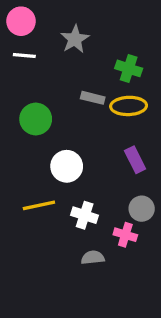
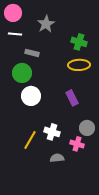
gray rectangle: (93, 98) -> (32, 53), moved
purple rectangle: (135, 160) -> (72, 98), moved
white circle: (67, 166) -> (31, 96), moved
yellow line: (39, 205) -> (30, 140), moved, turned -48

